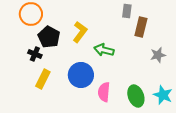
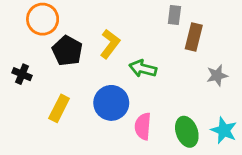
black cross: (35, 54) -> (22, 74), moved

